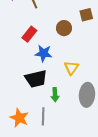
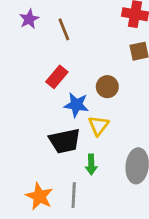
brown circle: (64, 28) -> (107, 87), moved
yellow triangle: (71, 68) -> (99, 126), moved

